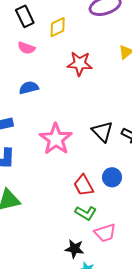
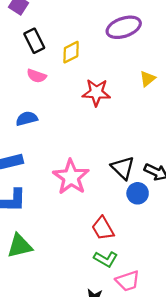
blue semicircle: (29, 88) -> (27, 119), moved
blue circle: (112, 177) -> (138, 193), moved

